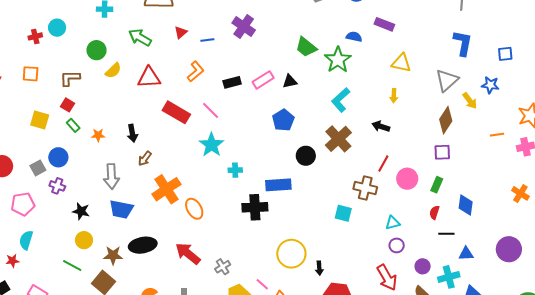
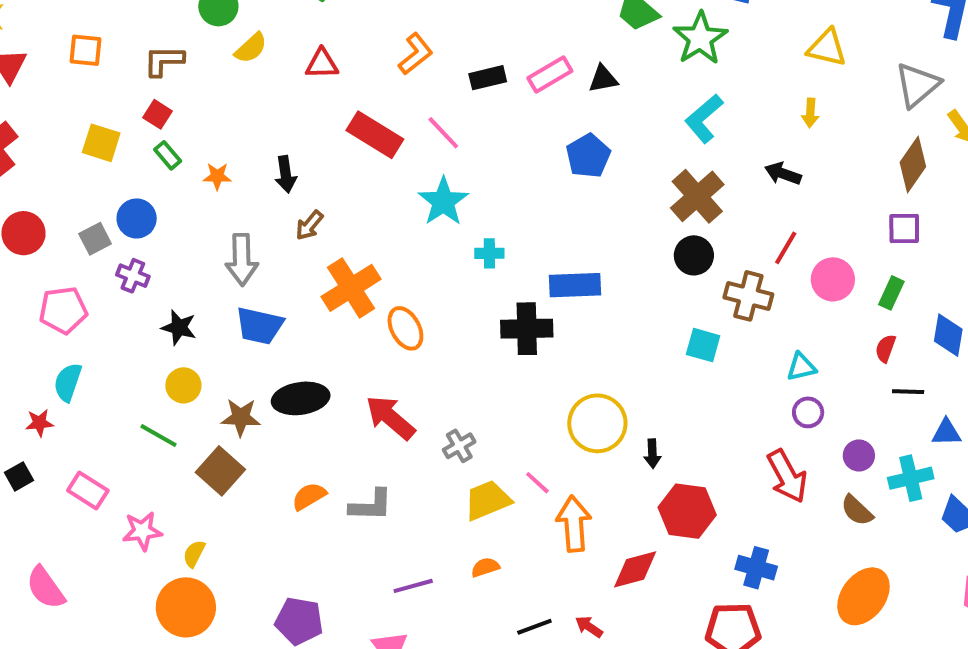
red triangle: (149, 78) -> (322, 64), size x0.7
black circle: (306, 156) -> (694, 255), moved

